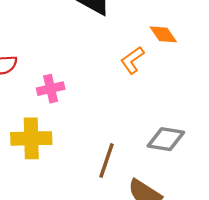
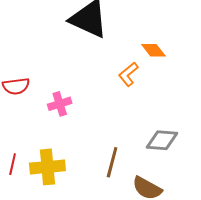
yellow cross: (31, 138) -> (47, 167), moved

